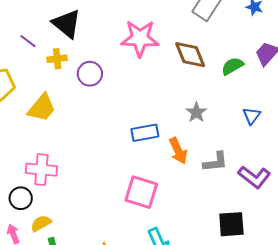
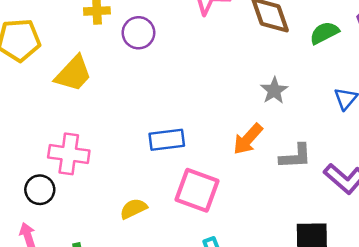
blue rectangle: (145, 133) -> (167, 140), moved
orange arrow: (178, 151) -> (248, 139), turned 64
yellow semicircle: (41, 223) -> (133, 209), moved

